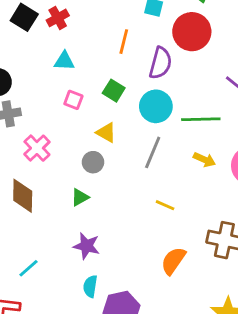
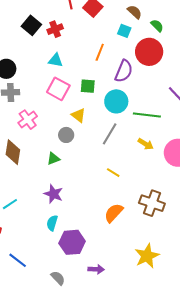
green square: (114, 91) -> (88, 86), turned -35
pink square: (73, 100) -> (58, 89), size x1.6

